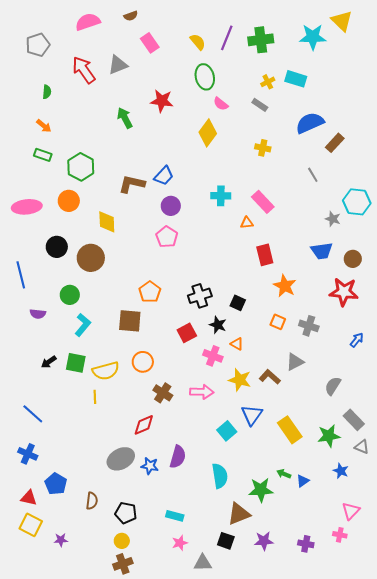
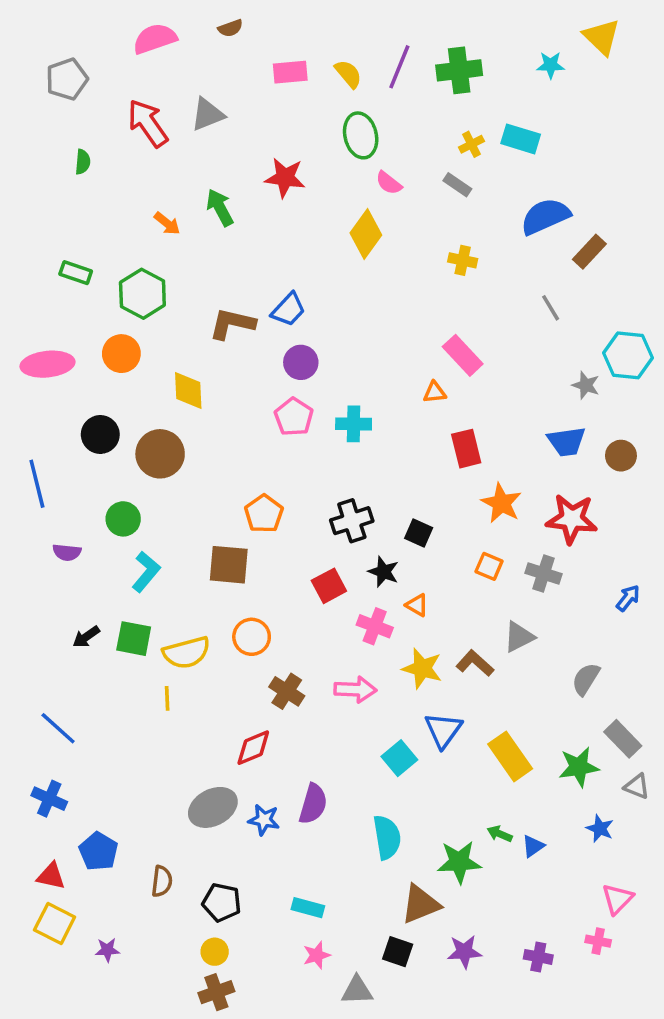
cyan star: (313, 37) -> (551, 65), size x0.6
pink rectangle: (150, 43) -> (290, 72), moved, turned -60
orange arrow: (44, 126) -> (167, 223), moved
cyan cross: (221, 196) -> (354, 424), moved
red star: (344, 292) -> (572, 519), moved

